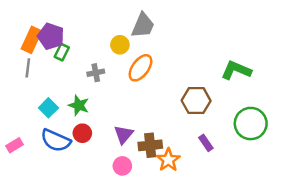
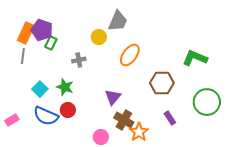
orange ellipse: (140, 68) -> (130, 55), moved
purple triangle: (124, 134) -> (113, 97), moved
brown cross: (150, 145) -> (124, 120), turned 36

